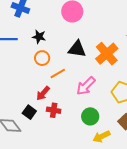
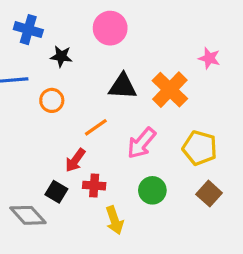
black star: (39, 37) -> (61, 56), moved
orange circle: (42, 58) -> (52, 100), moved
yellow arrow: (101, 137) -> (115, 220), moved, turned -78

